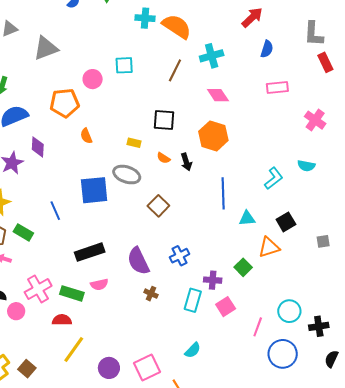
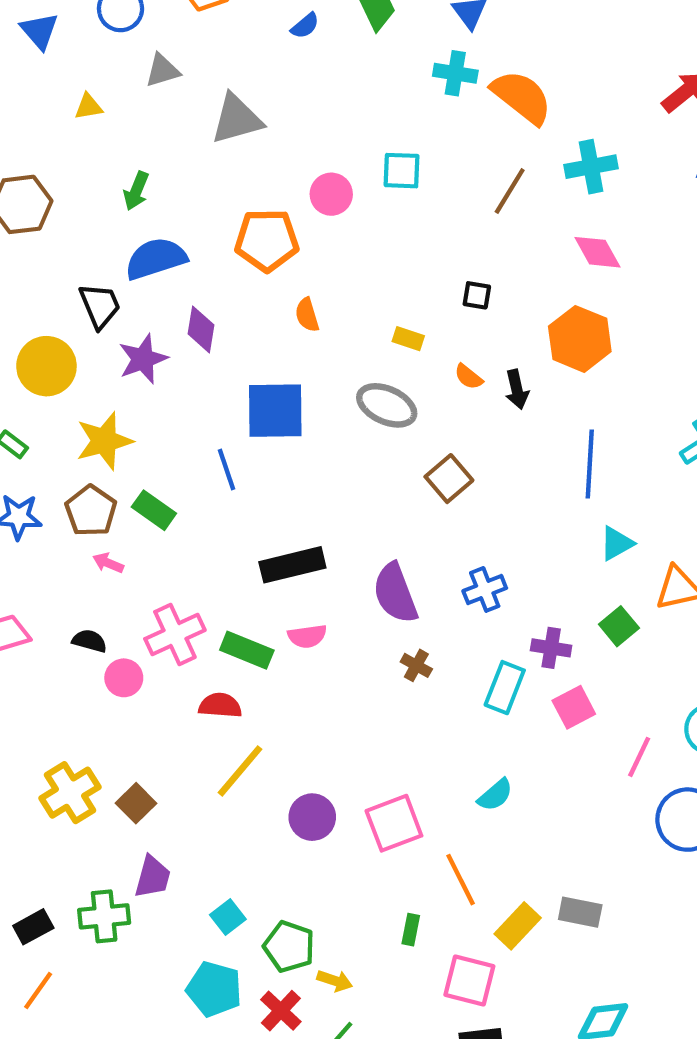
black square: (164, 120) -> (477, 295), size x0.6
blue square: (94, 190) -> (275, 411), moved
cyan triangle: (247, 218) -> (617, 543), moved, turned -30

